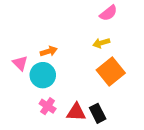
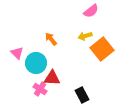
orange arrow: (49, 51) -> (51, 39), moved, turned -112
orange square: (111, 72) -> (102, 49), moved
red triangle: (76, 112) -> (52, 78), moved

